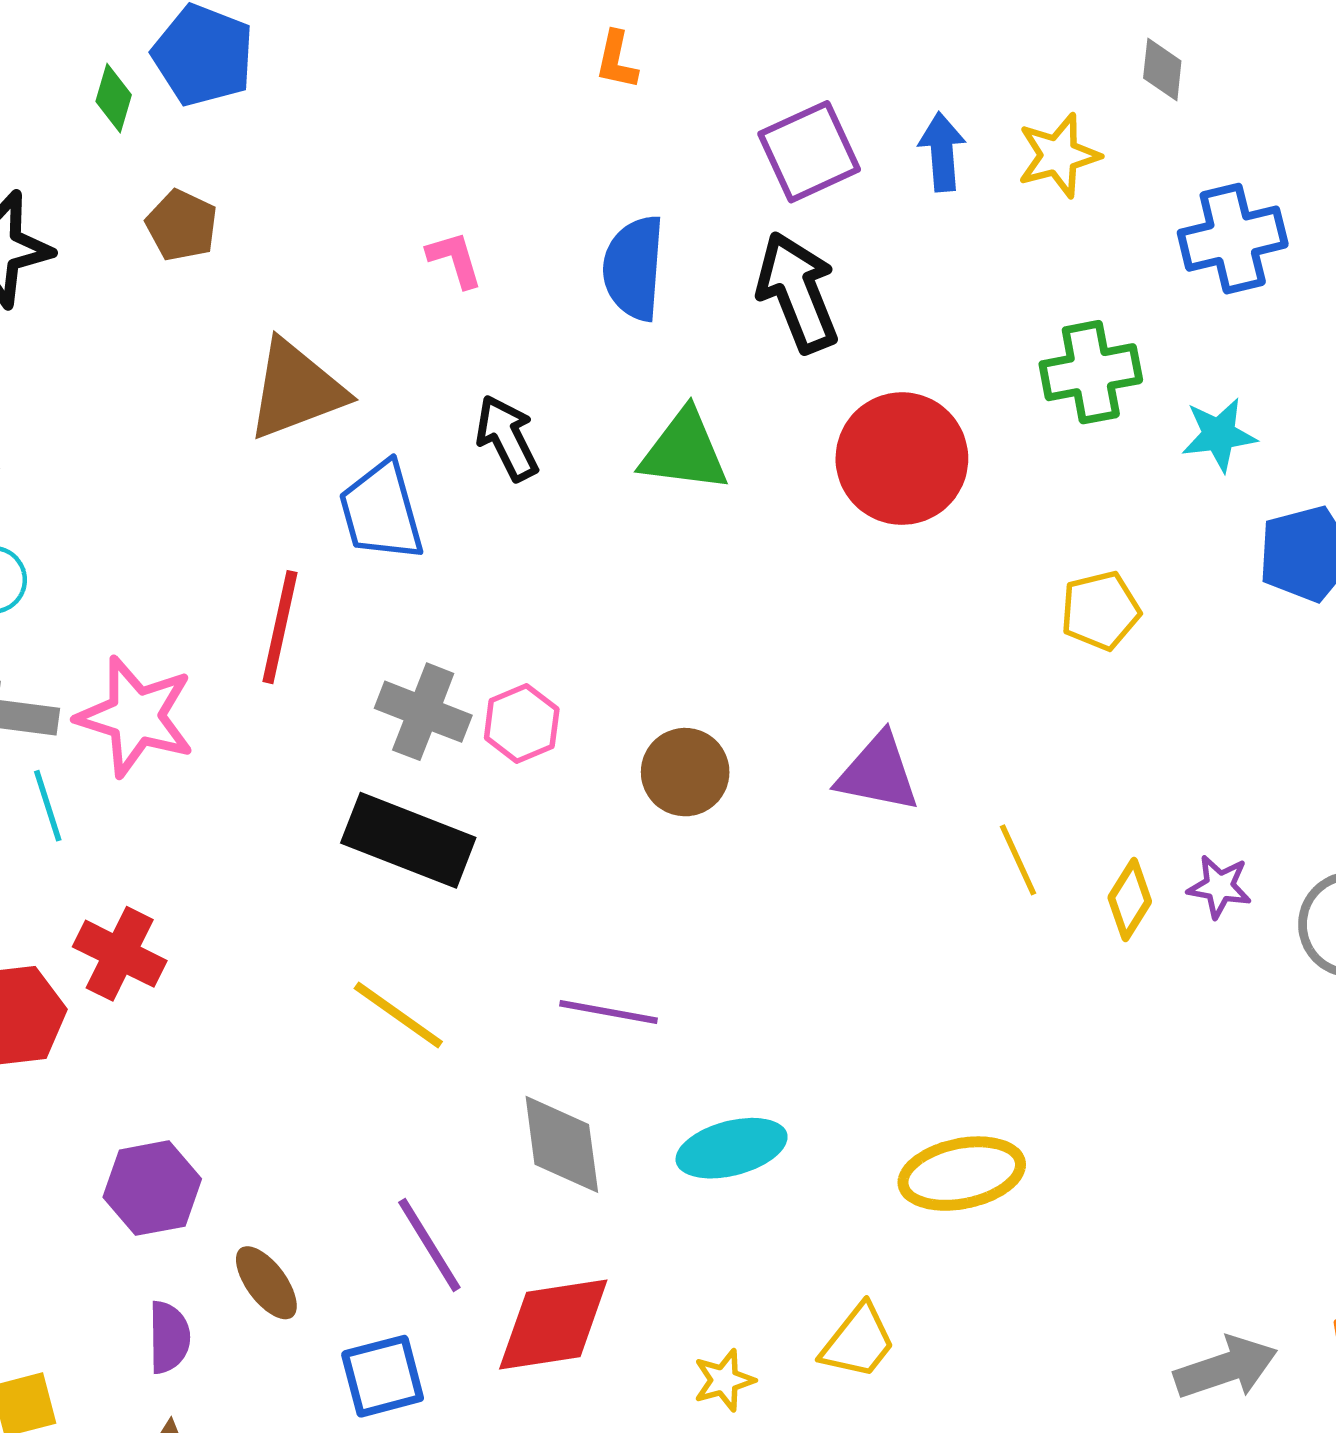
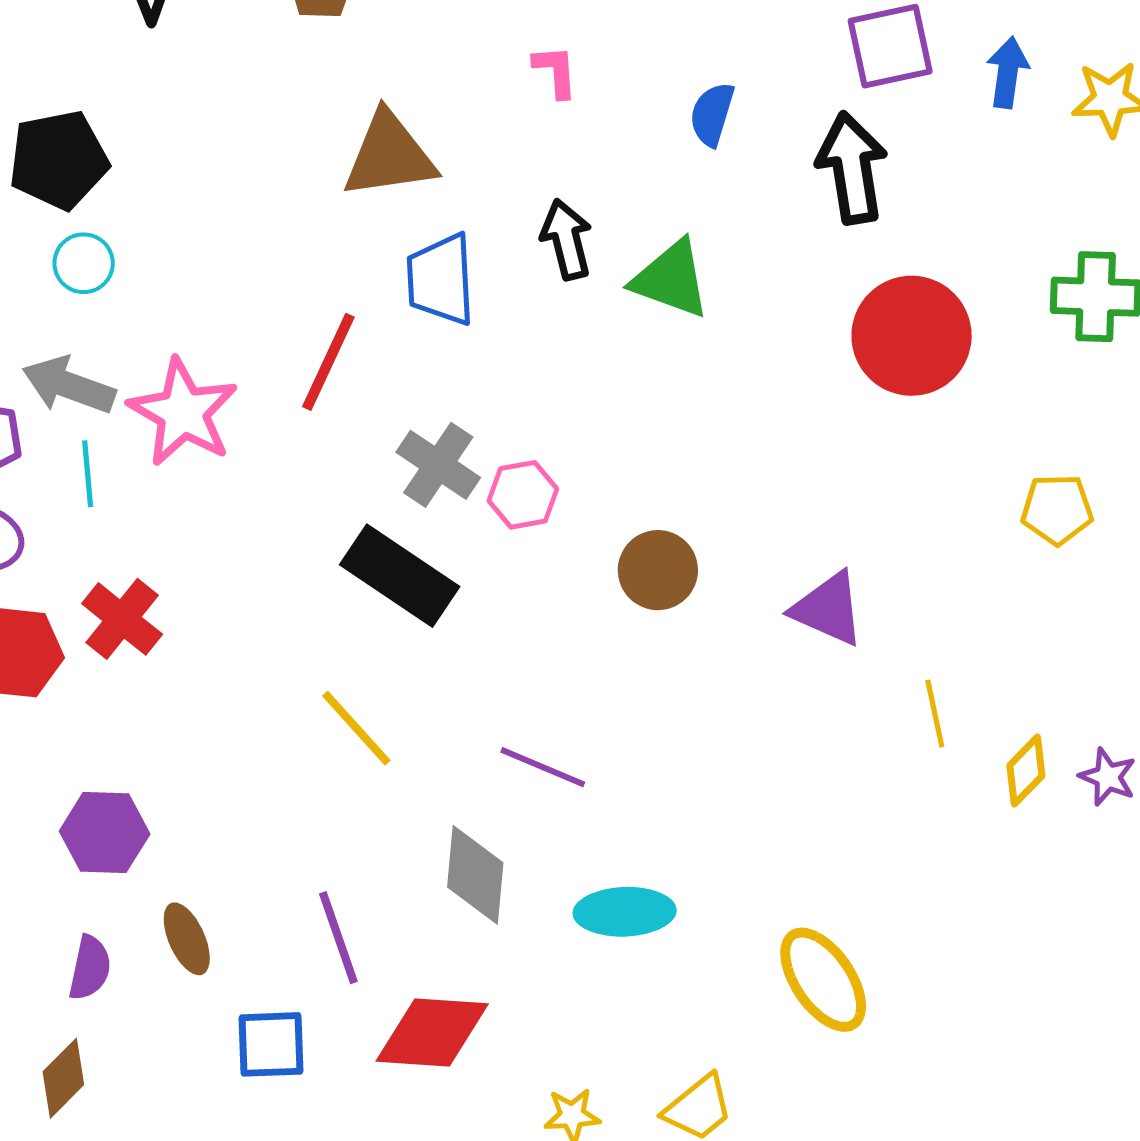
blue semicircle: (634, 268) -> (712, 114), size x0.7
green triangle: (684, 451) -> (671, 279), moved
yellow ellipse: (962, 1174) -> (823, 980), turned 55

